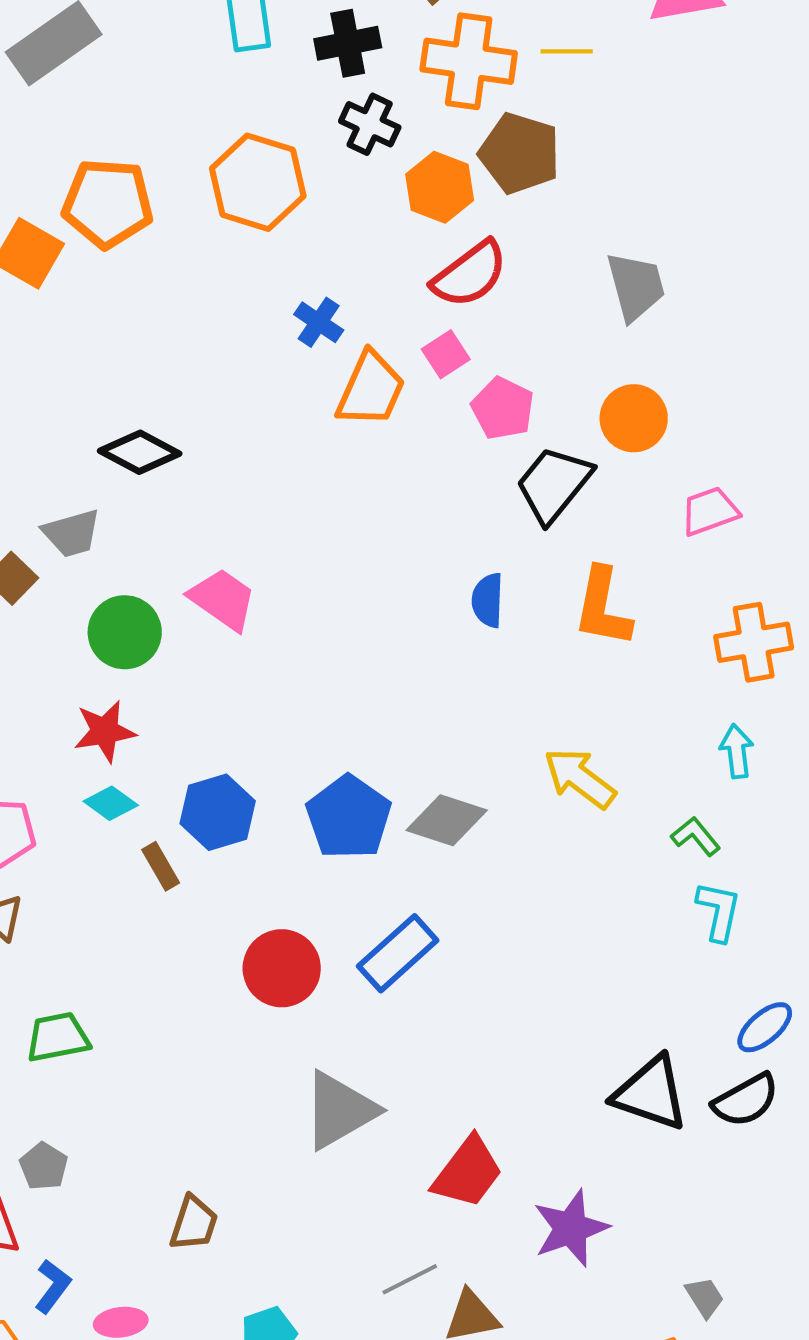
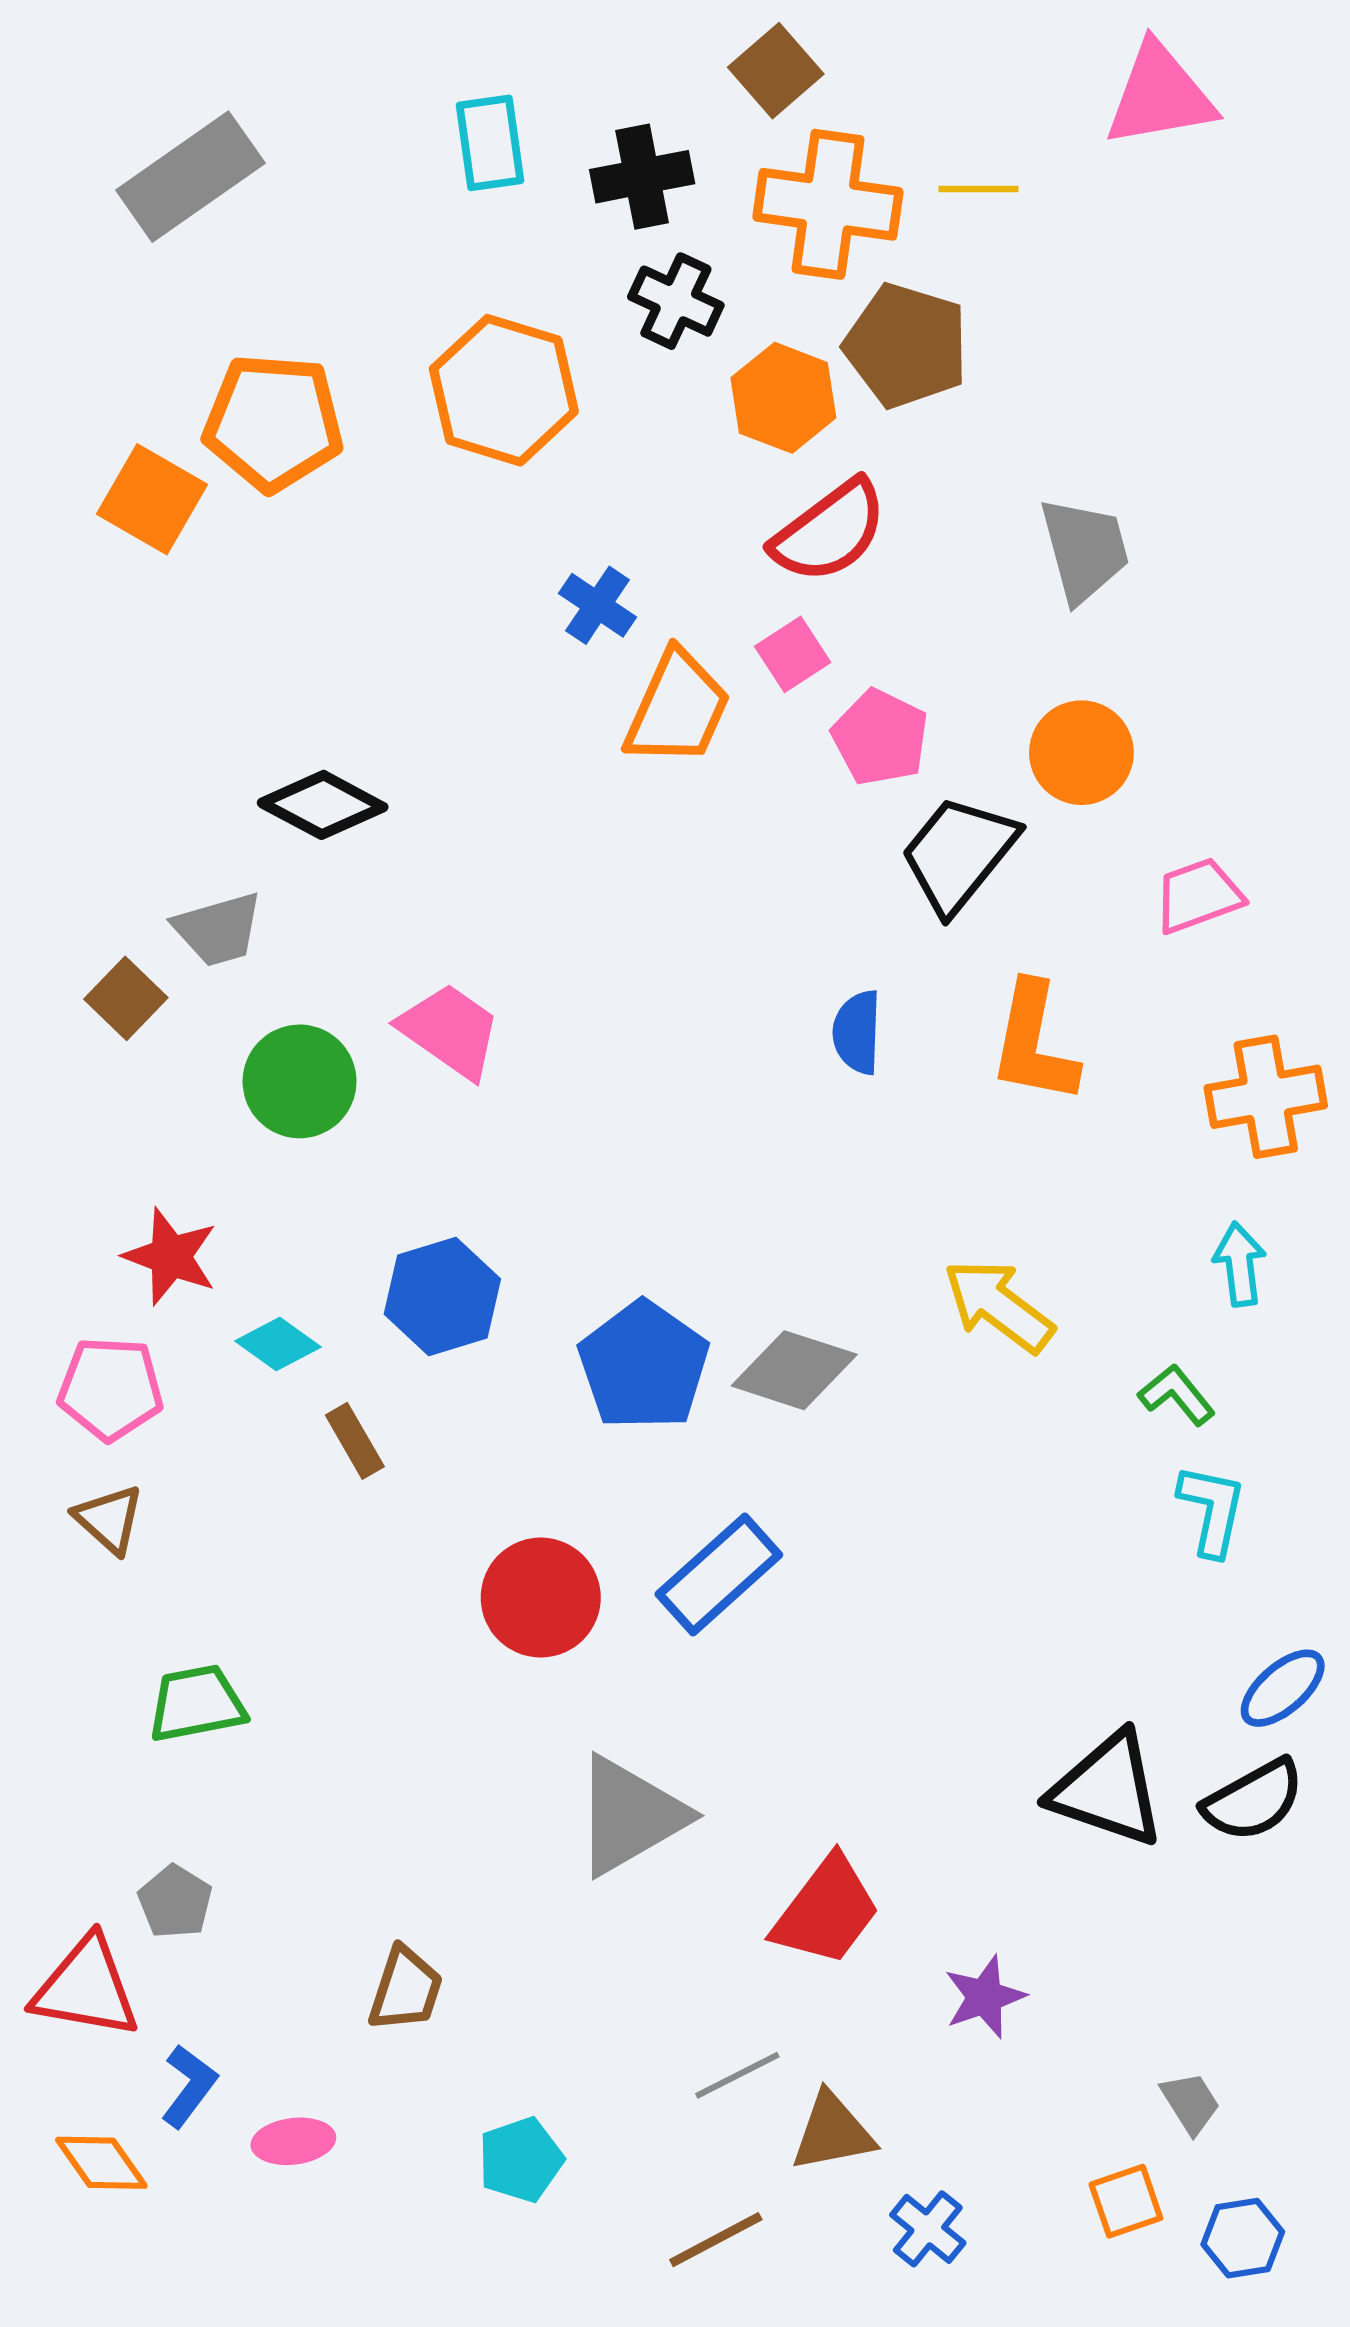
red star: (105, 731) -> (171, 1257), moved, turned 30
blue hexagon: (218, 812) -> (442, 1296), moved
purple star: (571, 1228) -> (985, 1997), size x0.7

